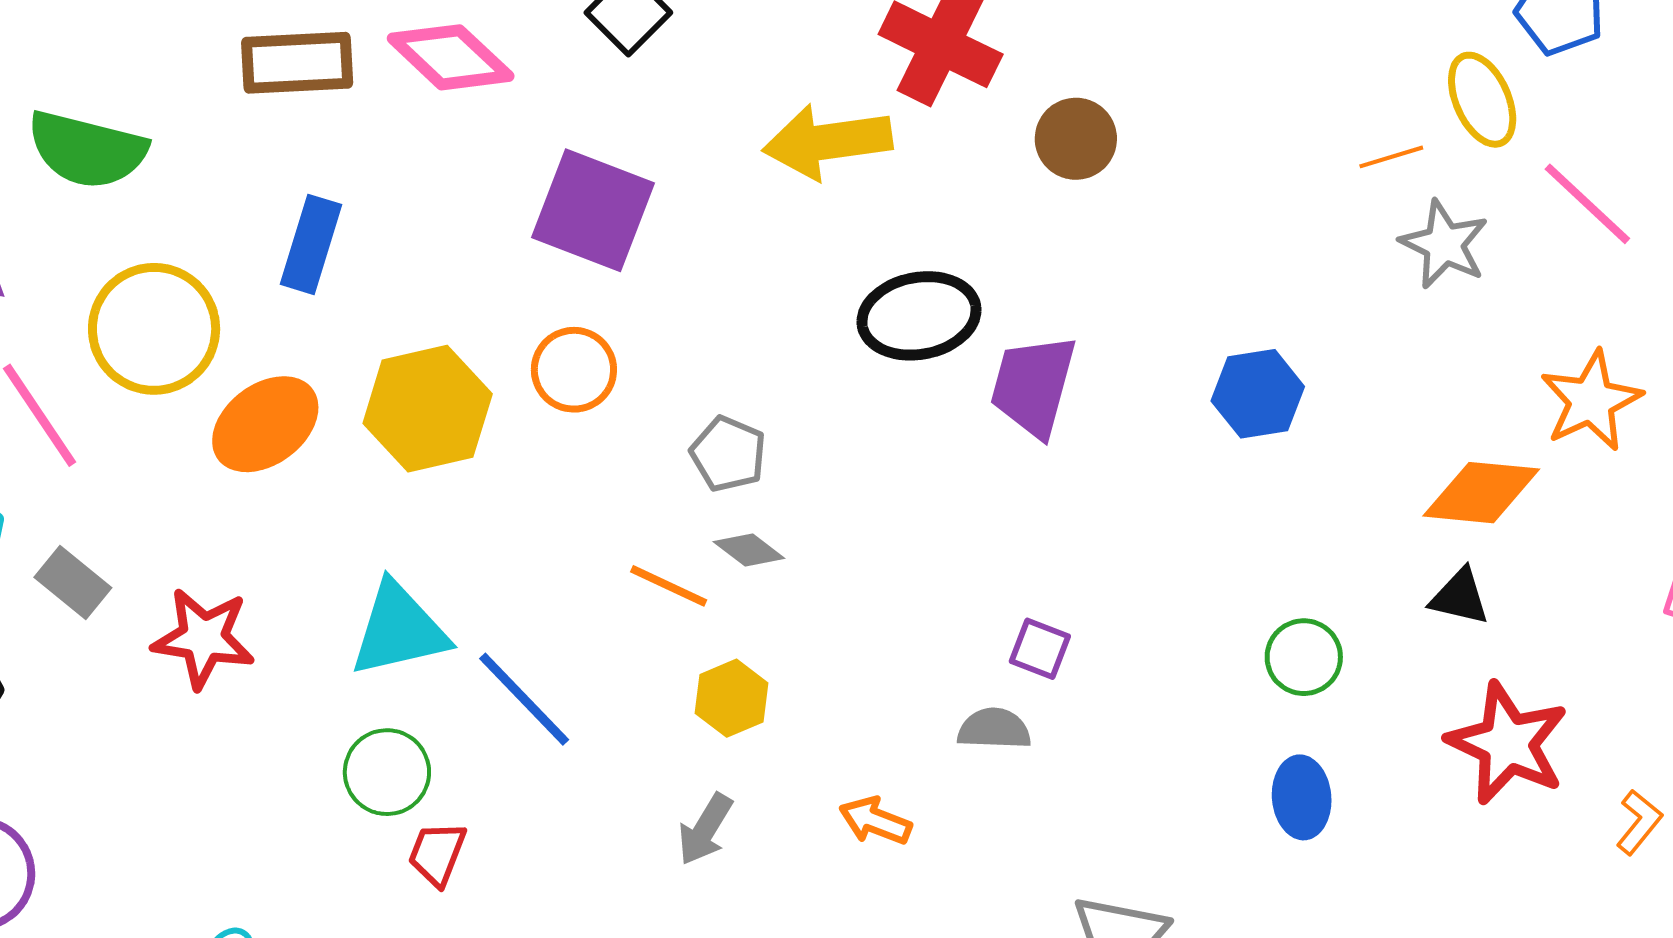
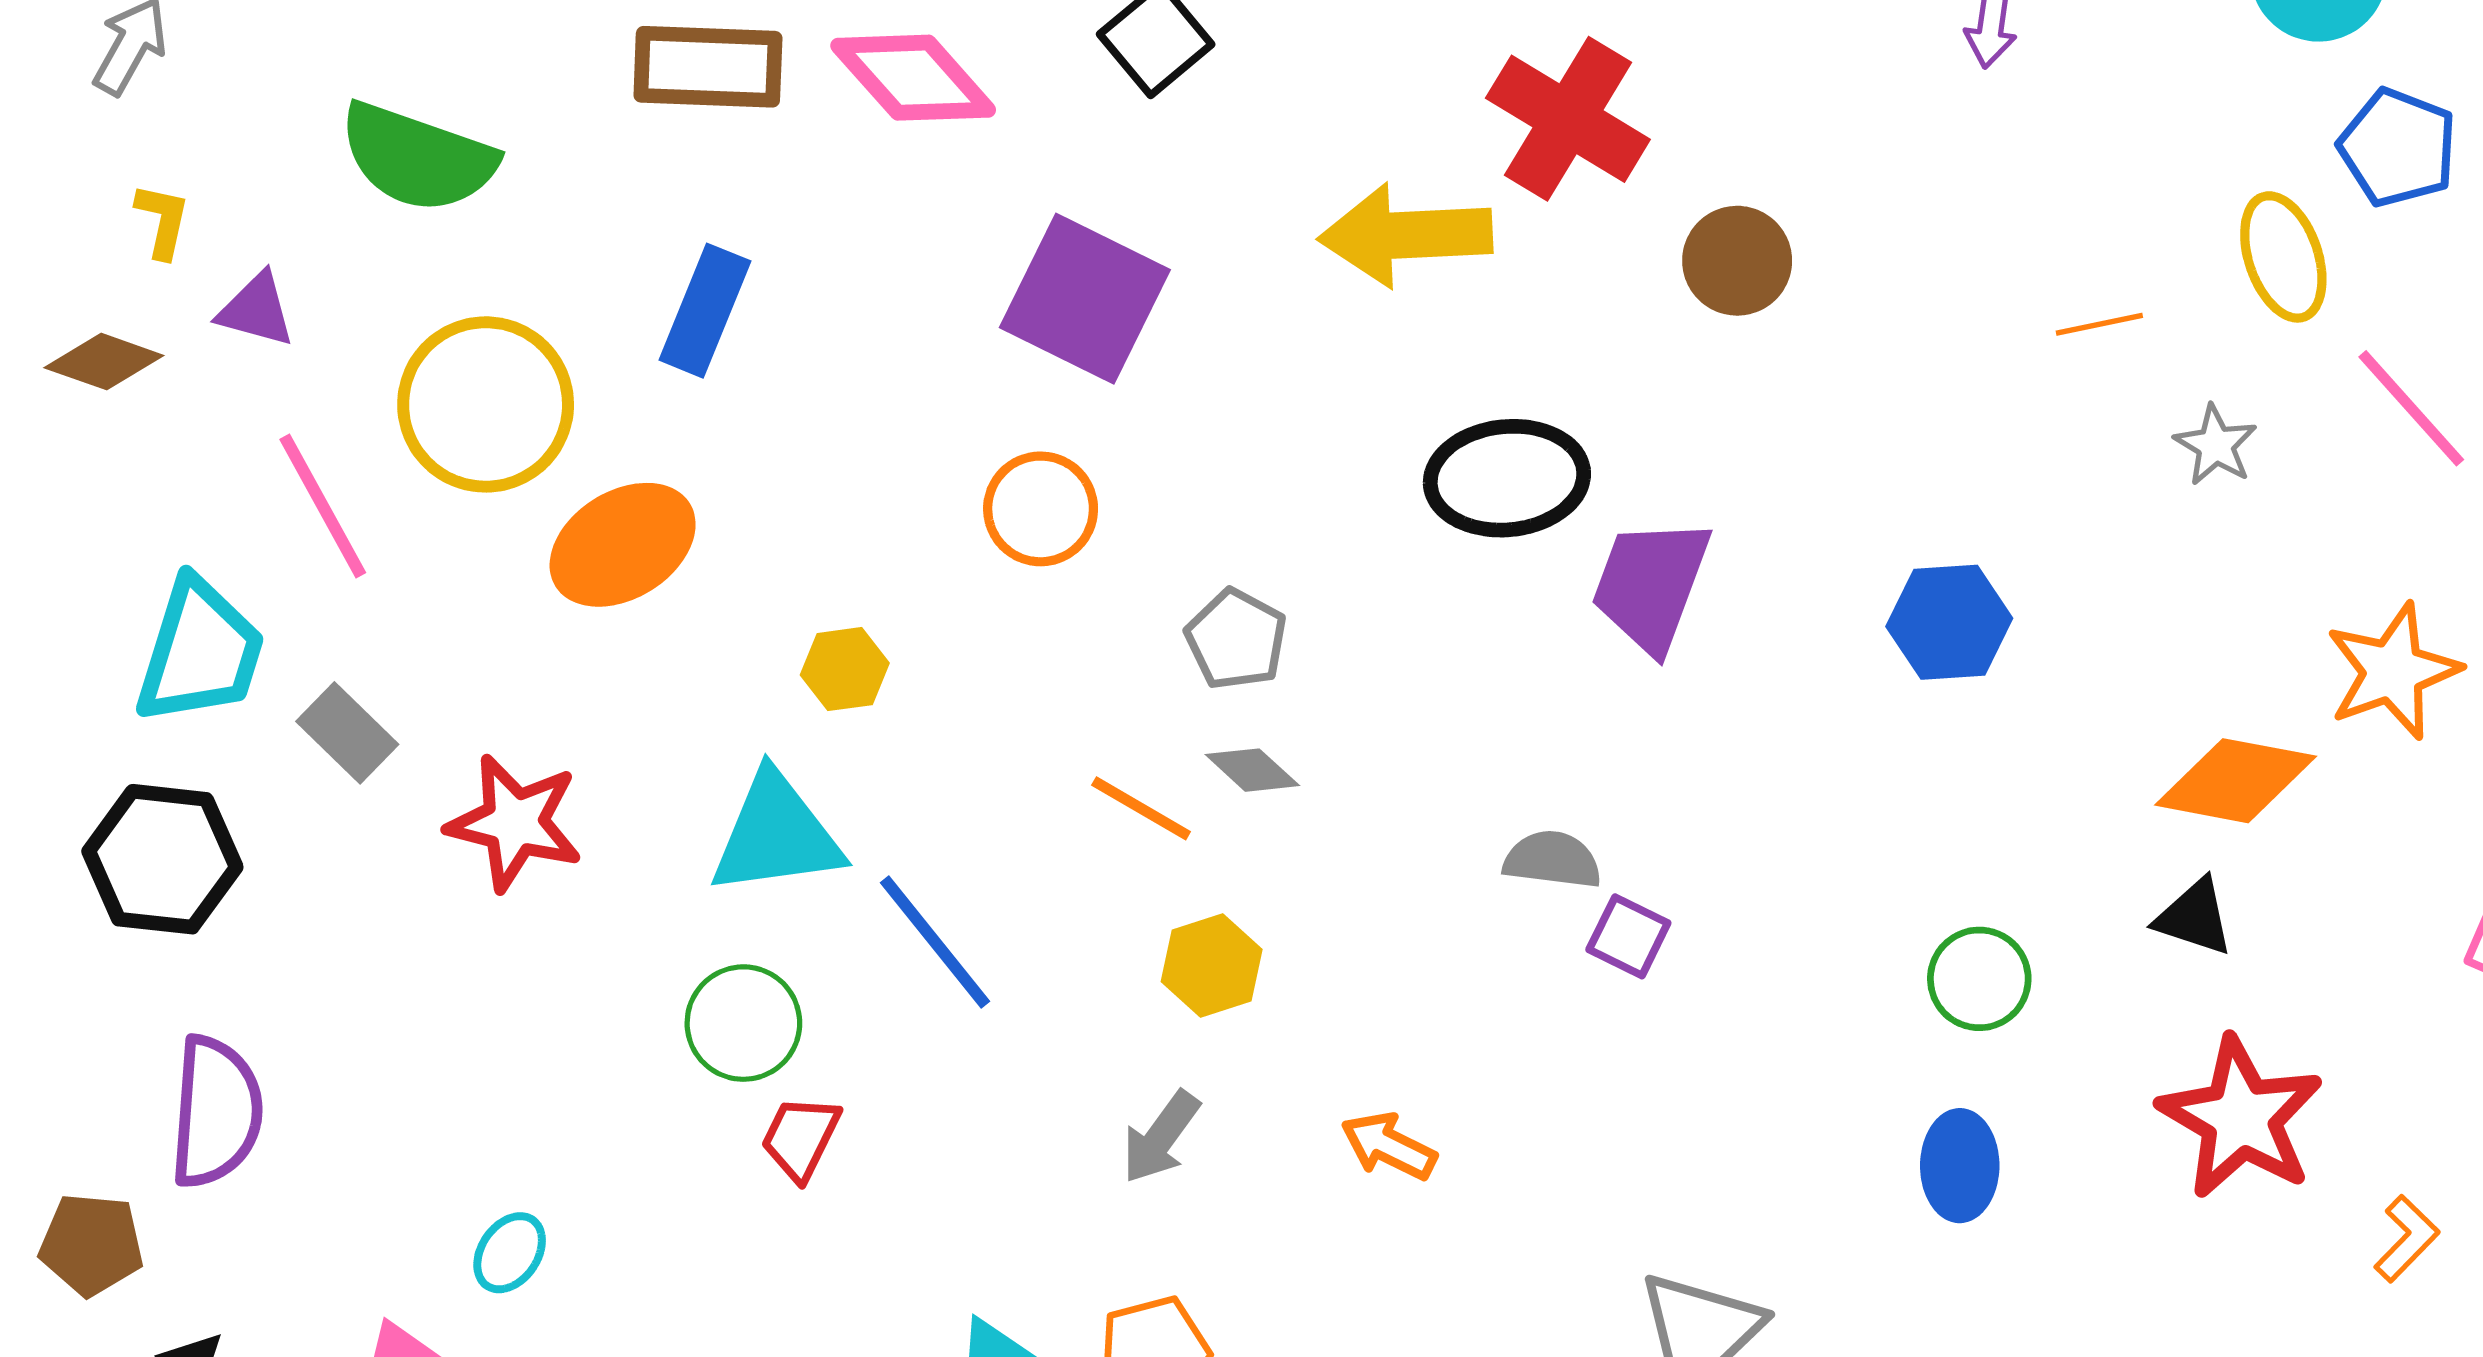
orange line: (1391, 157) -> (2099, 324), moved
gray star: (1444, 244) -> (2216, 445), size x0.7
yellow hexagon: (428, 409) -> (845, 669), moved, size x0.5
gray semicircle: (994, 729) -> (1552, 860), moved

